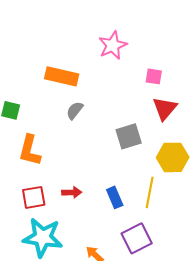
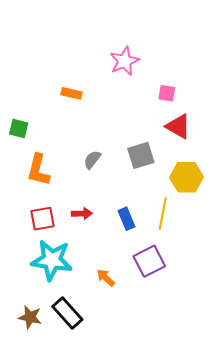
orange rectangle: (62, 76) -> (72, 93), size x0.6
red triangle: (165, 108) -> (178, 126), turned -40
gray semicircle: (75, 110) -> (92, 160), moved

